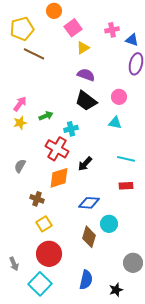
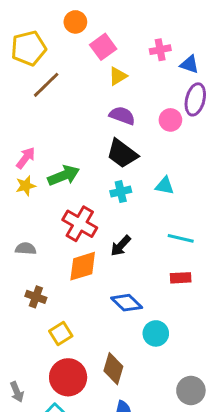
brown line: (34, 54) -> (46, 85), turned -70
pink circle: (119, 97) -> (170, 120), moved
green arrow: (46, 116) -> (64, 175), size x1.5
cyan cross: (71, 129) -> (121, 192), moved
gray semicircle: (20, 166) -> (26, 249), turned 64
brown cross: (37, 199) -> (36, 297), moved
blue diamond: (89, 203) -> (127, 303), turned 40
brown diamond: (89, 237) -> (113, 369), moved

